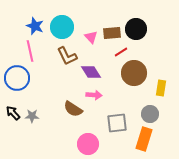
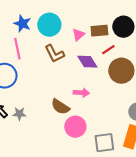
pink triangle: (91, 37) -> (78, 35), turned 32
purple diamond: (91, 72) -> (87, 62), moved
gray square: (117, 123) -> (104, 143), moved
pink circle: (88, 144) -> (75, 127), moved

